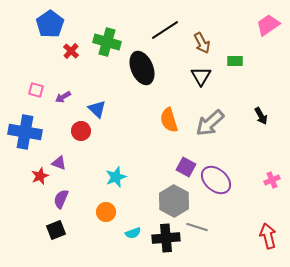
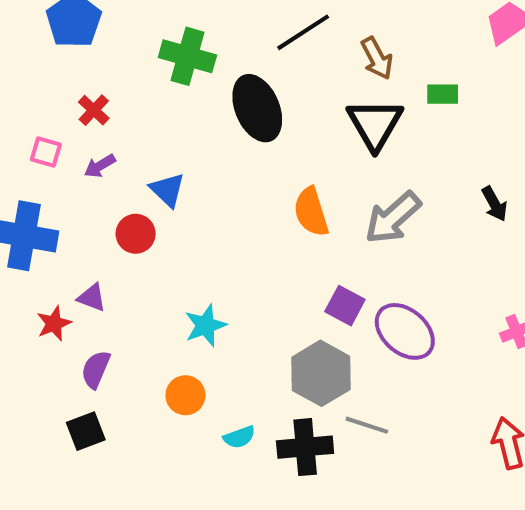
red cross: (71, 51) -> (94, 110), moved
black triangle: (201, 76) -> (375, 124), size x1.4

